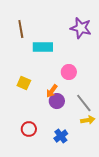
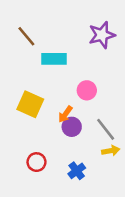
purple star: (81, 28) -> (102, 35), turned -30
brown line: (21, 29) -> (26, 36), turned -30
yellow square: (24, 83) -> (30, 104), size x1.5

